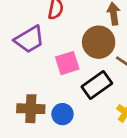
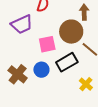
brown cross: (31, 109) -> (18, 74), turned 30
blue circle: (62, 114) -> (41, 70), moved

